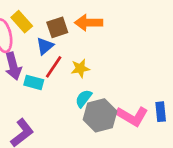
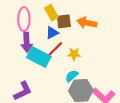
yellow rectangle: (22, 22) -> (51, 13), moved
cyan rectangle: (34, 82) -> (39, 57), size x1.6

